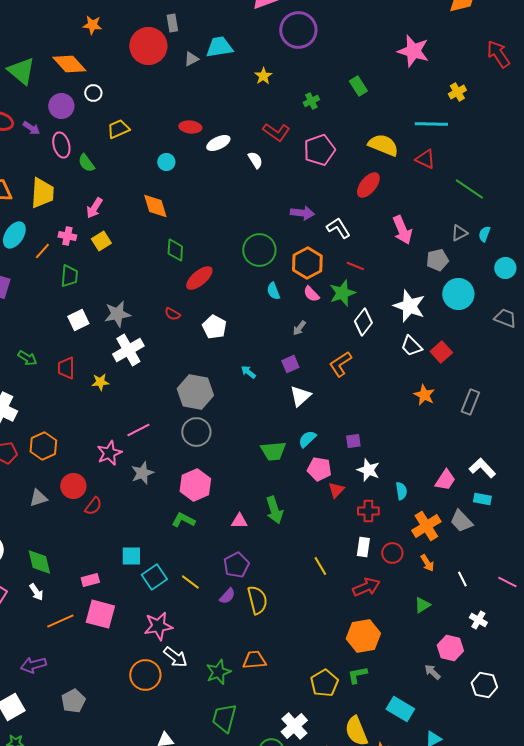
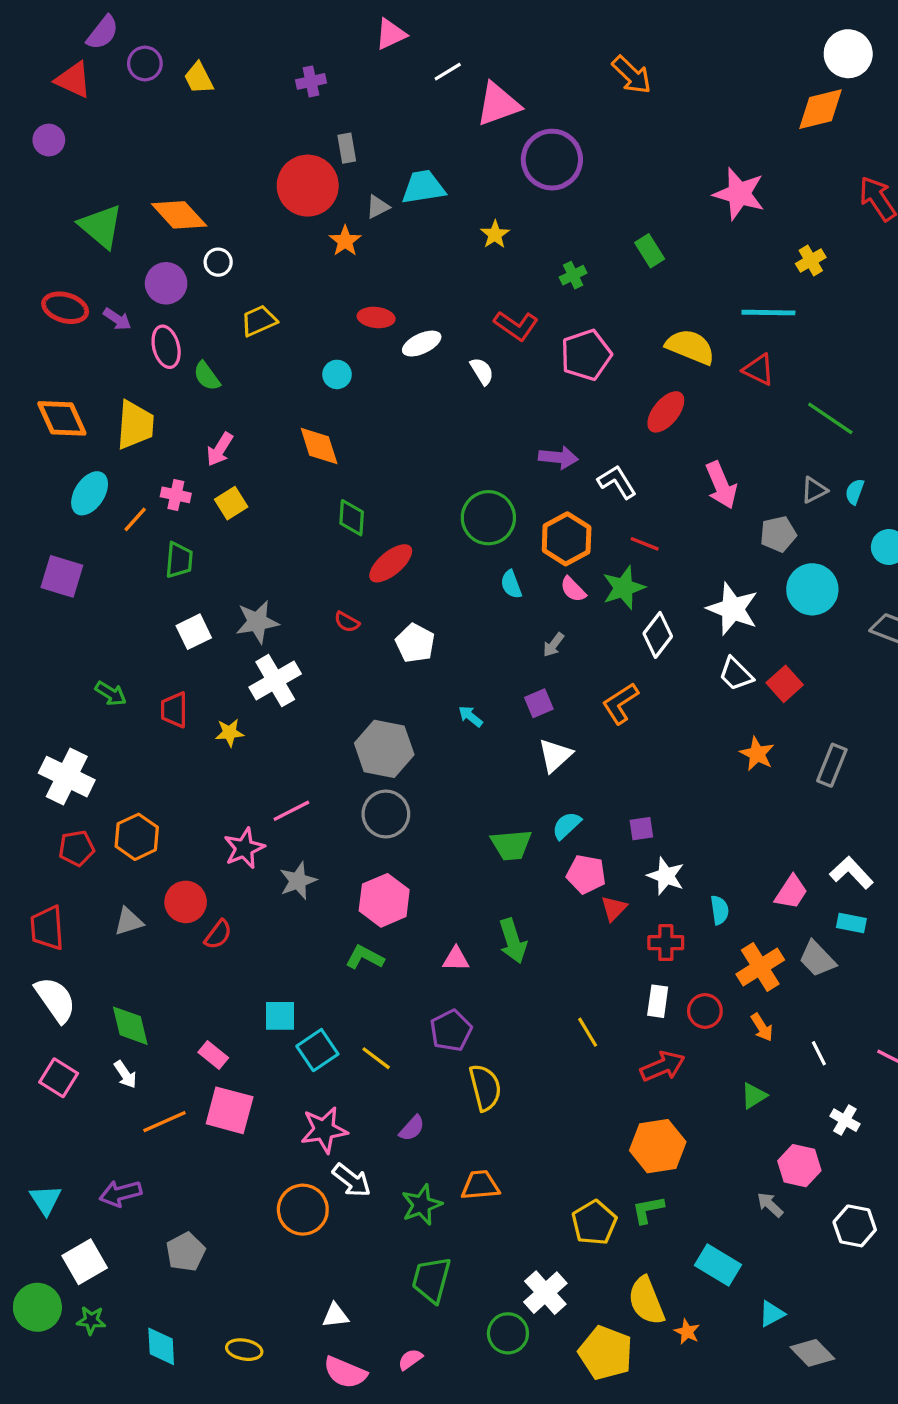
orange star: (92, 25) -> (345, 241), moved, turned 30
pink rectangle: (90, 580) -> (213, 1055), turned 54
purple semicircle: (227, 596) -> (412, 1128), moved

